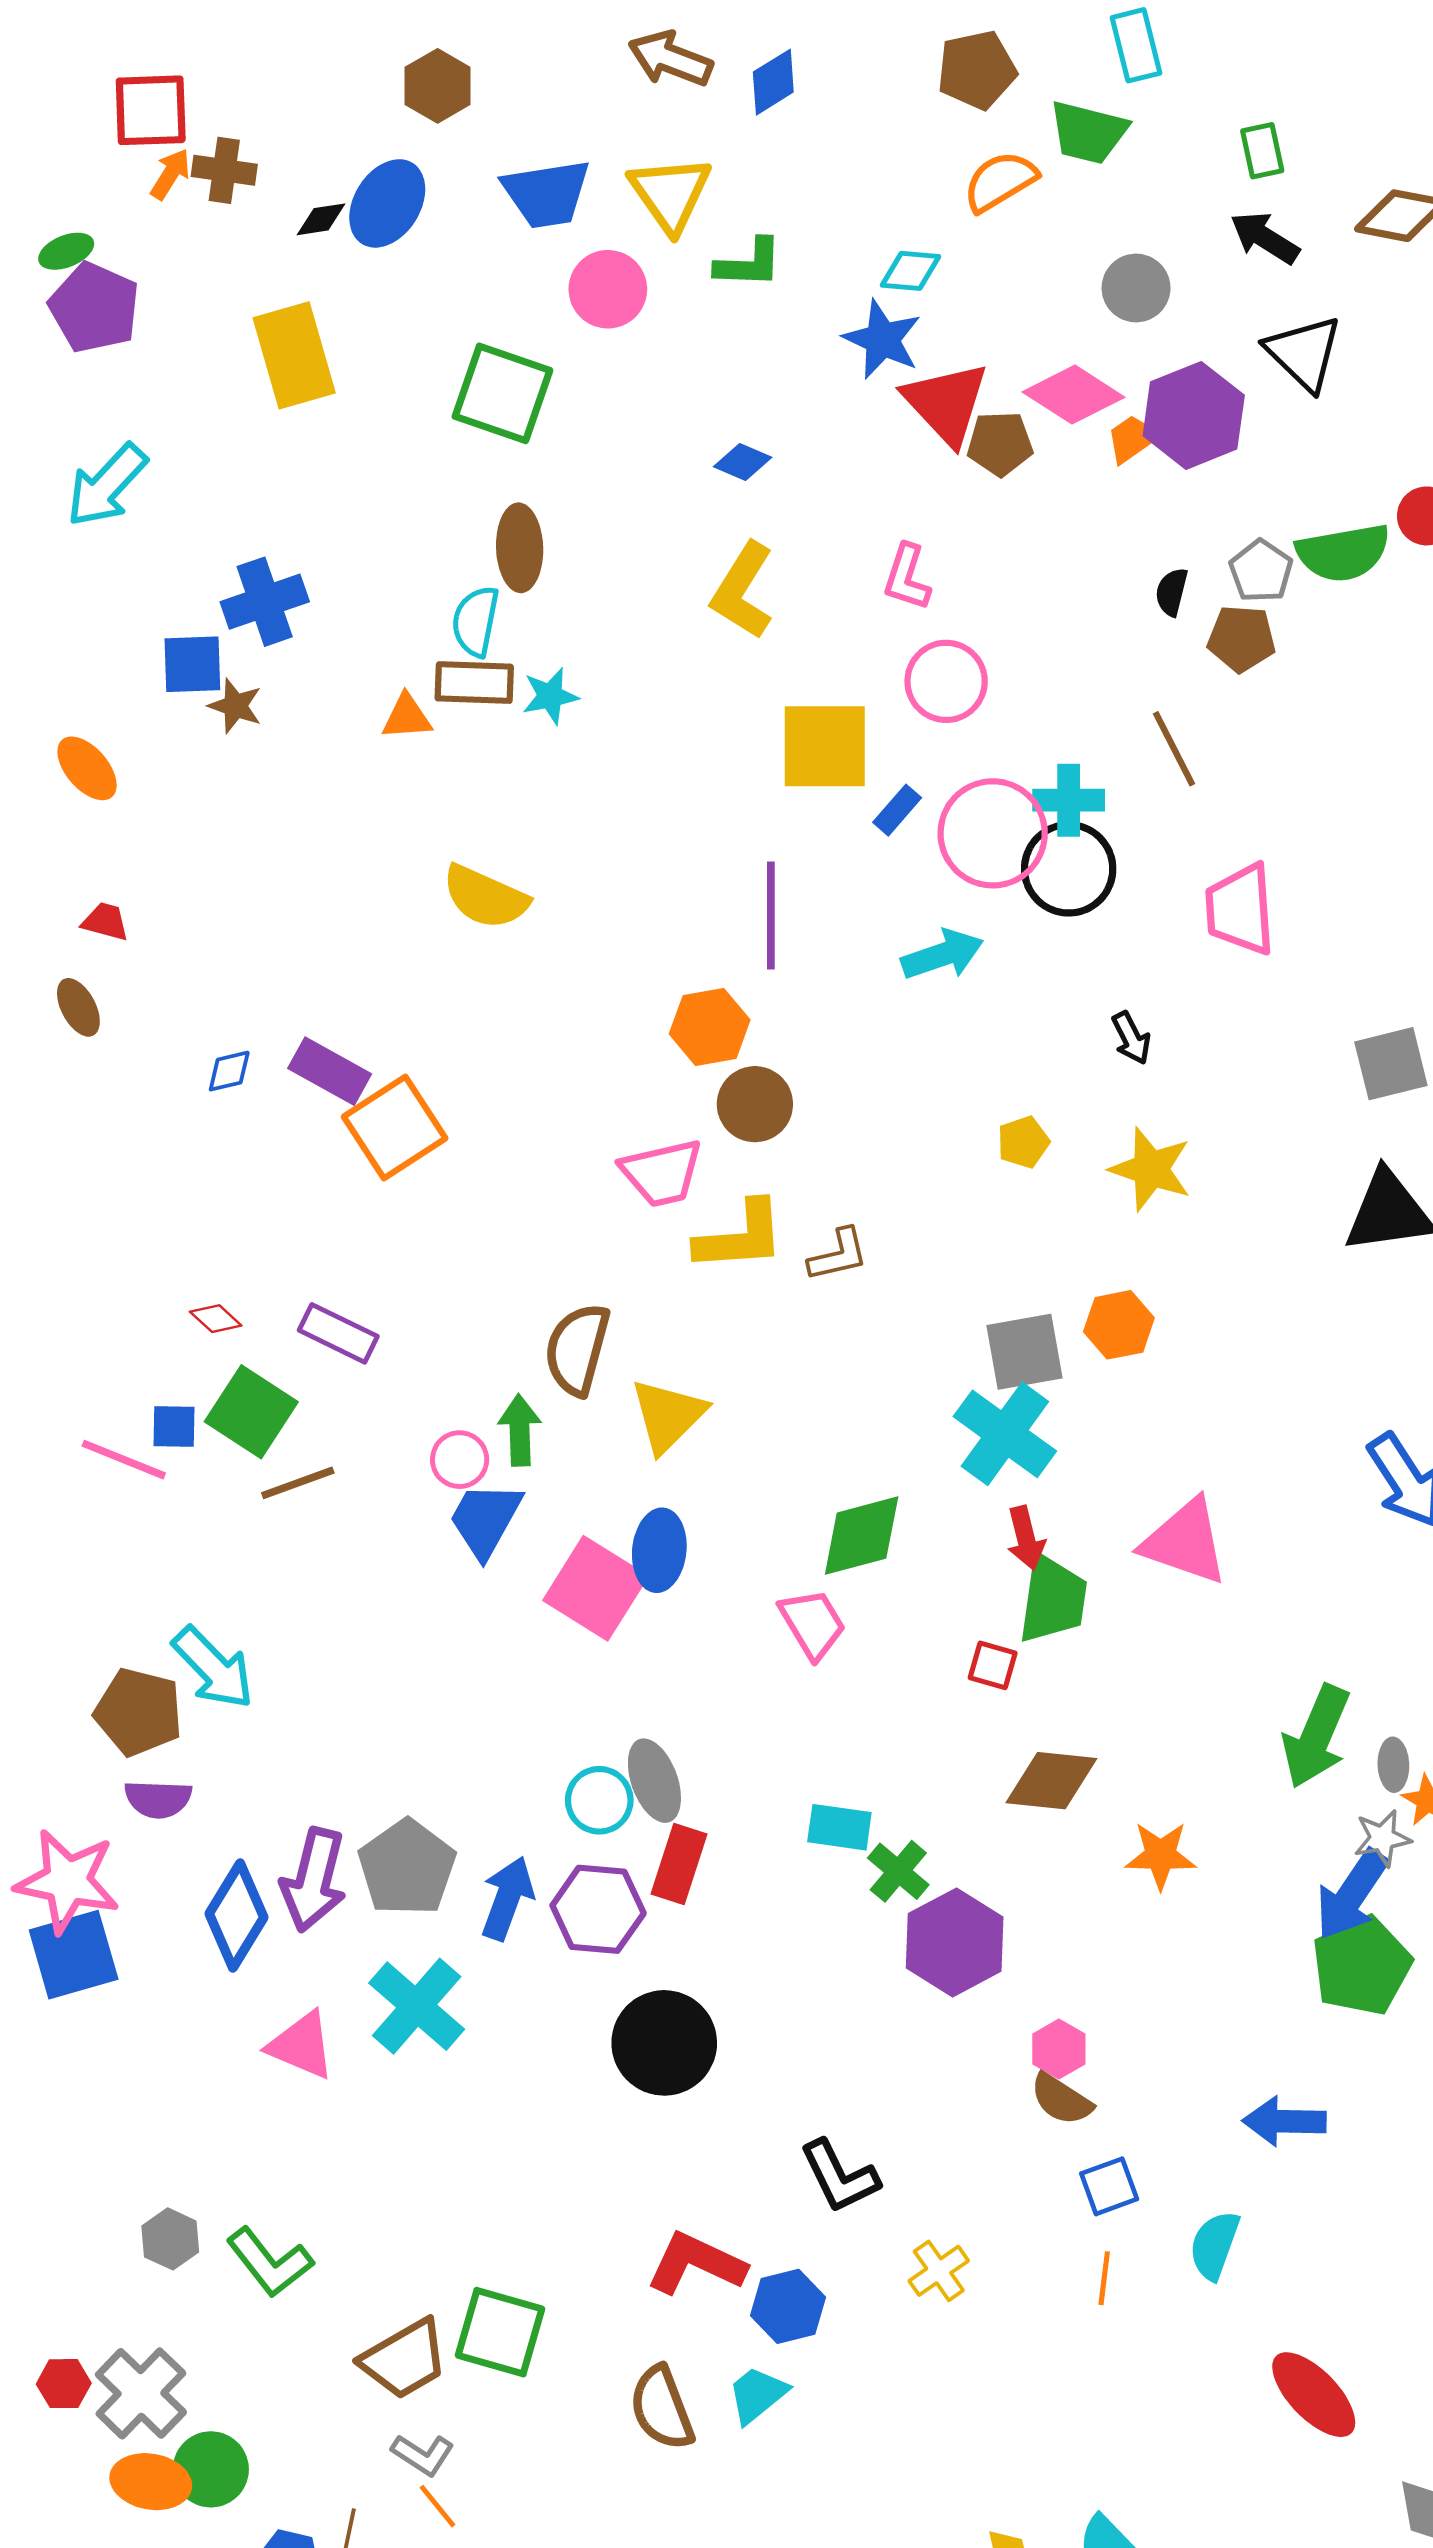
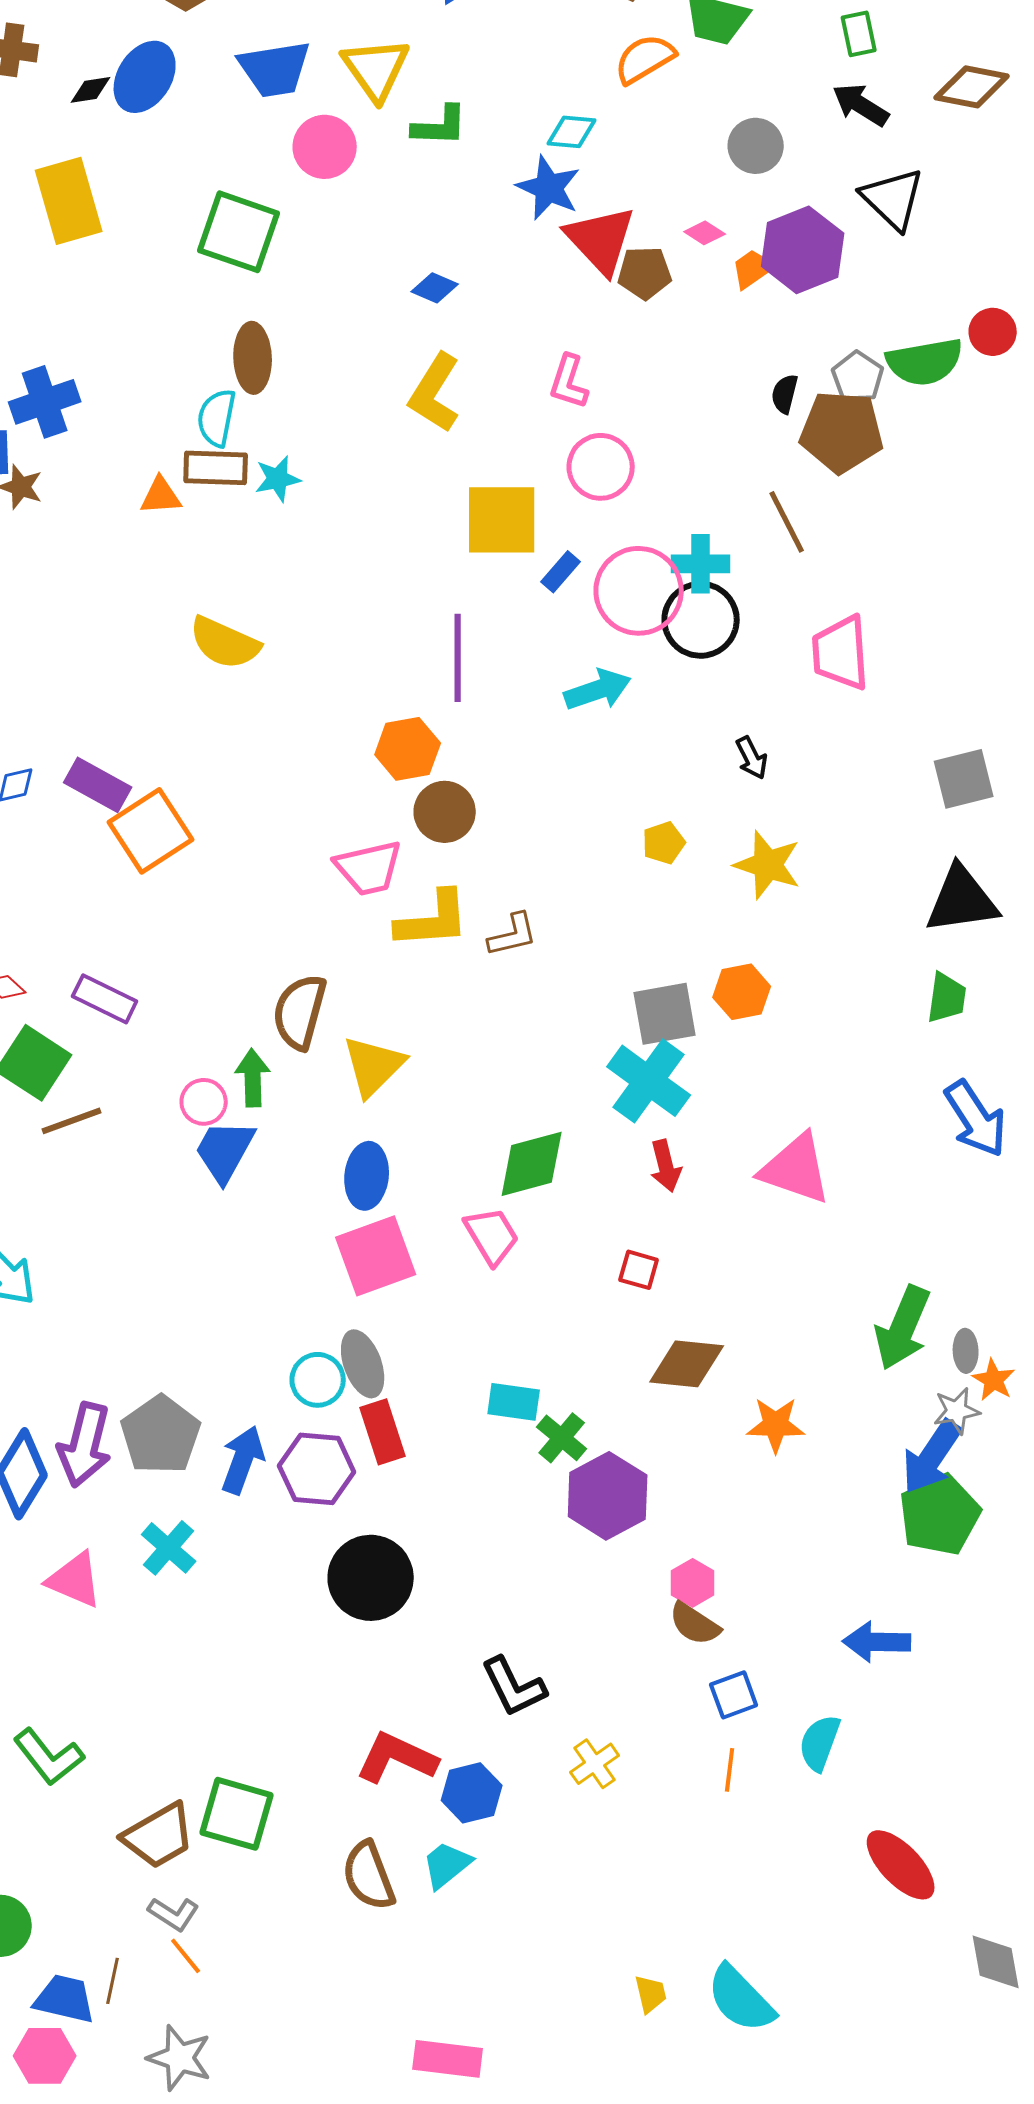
pink diamond: (1074, 395) -> (705, 233), size x0.5
brown pentagon: (1241, 638) -> (842, 432), size x1.5
pink square: (596, 1588) -> (376, 1256), moved, turned 38
green trapezoid: (1053, 1599) -> (947, 998), moved, size x0.7
red rectangle: (679, 1864) -> (383, 1432), turned -36
cyan cross: (417, 2006) -> (169, 1548), size x0.7

